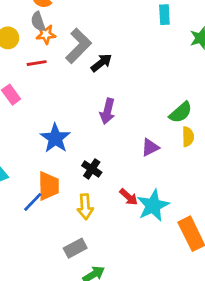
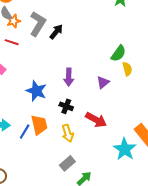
red line: (37, 63) -> (12, 42), turned 40
purple arrow: (107, 111) -> (69, 77), moved
red arrow: (129, 197) -> (96, 120), size x1.5
blue line: (33, 202) -> (25, 132), moved
cyan star: (153, 205) -> (125, 149), moved

